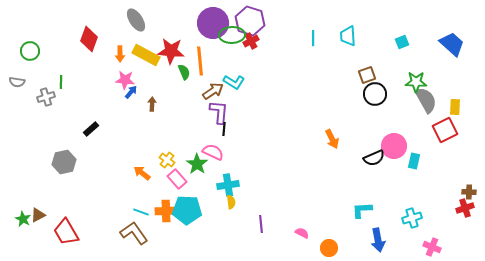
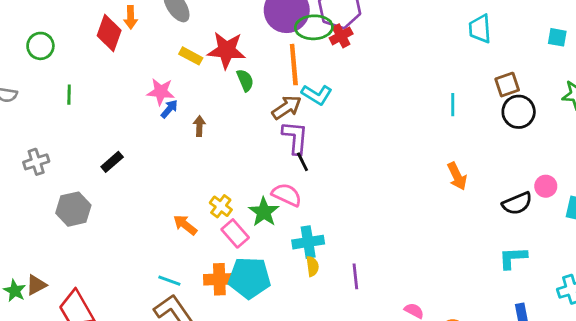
cyan line: (313, 38) -> (453, 105), moved
cyan square: (402, 42) -> (557, 37), turned 32
green circle: (30, 51) -> (40, 46), moved
orange arrow: (120, 54) -> (131, 17), moved
yellow rectangle: (146, 55) -> (191, 56), size x0.6
orange line: (200, 61) -> (294, 65), moved
gray cross: (46, 97) -> (36, 162), moved
black line: (224, 129) -> (302, 162), turned -32
pink circle: (394, 146) -> (546, 186), size x0.6
cyan L-shape: (362, 210) -> (513, 258), moved
cyan line: (141, 212) -> (169, 281), moved
purple line: (261, 224) -> (355, 276), moved

